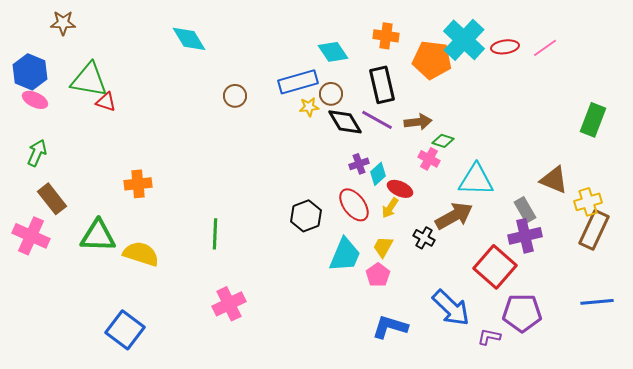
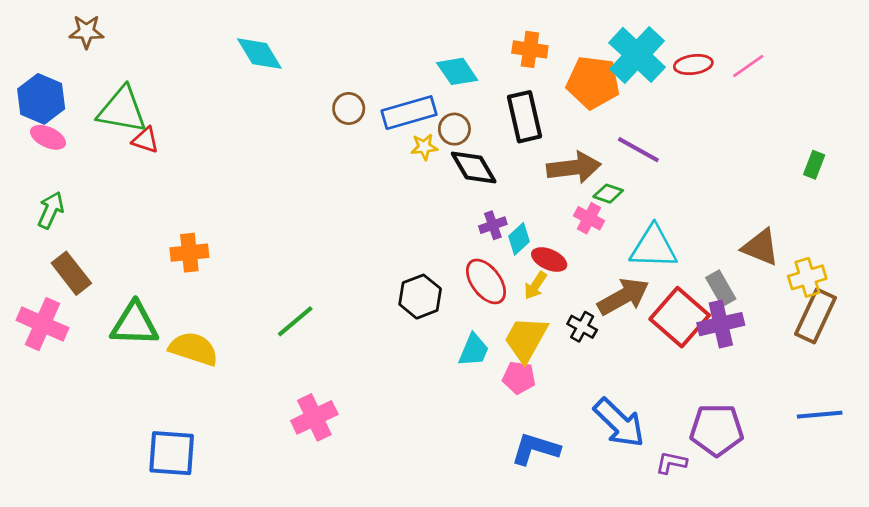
brown circle: (235, 96) -> (349, 108), moved
purple line: (377, 120) -> (638, 150), moved
green rectangle: (593, 120) -> (814, 165), size x0.6
brown arrow: (418, 122) -> (574, 168), size x1.4
green line: (215, 234) -> (295, 321), turned 48
yellow trapezoid: (383, 247) -> (526, 339), size x1.6
cyan trapezoid: (345, 255) -> (474, 350), size x0.7
red square: (495, 267) -> (680, 317), moved
pink pentagon: (378, 275) -> (519, 378), turned -30
blue square: (125, 330) -> (172, 453), turned -33

